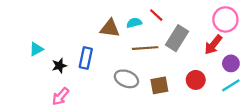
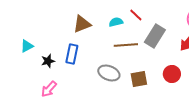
brown triangle: (110, 28) -> (82, 24), moved, turned -30

